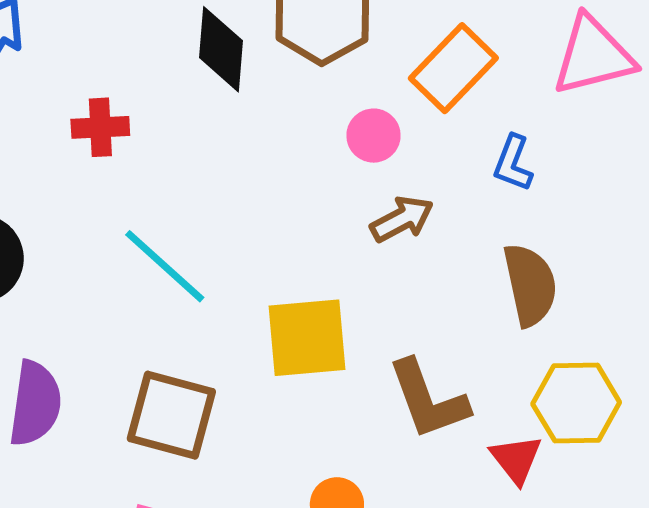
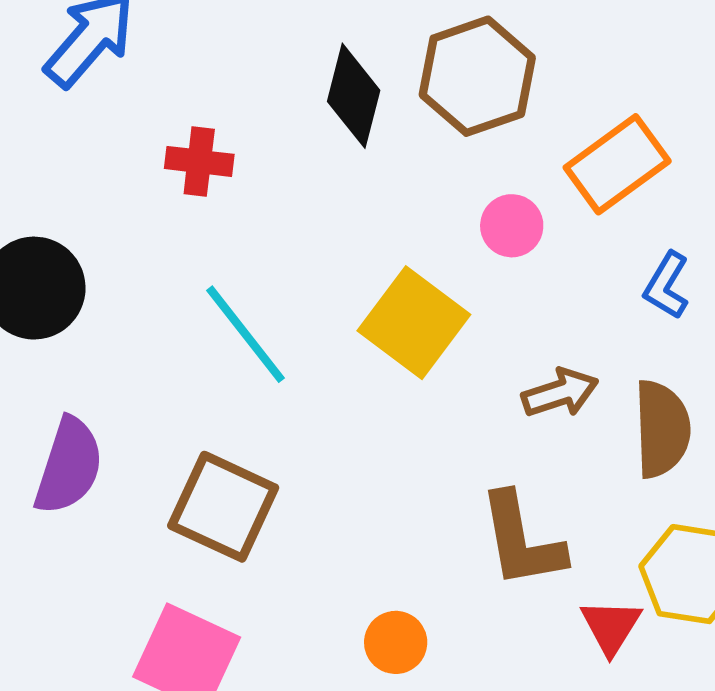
brown arrow: (402, 219) -> (560, 393), moved
yellow square: (307, 338) -> (414, 323), moved, turned 32

